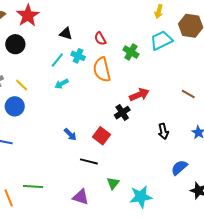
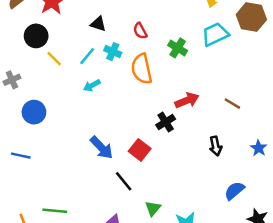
yellow line: (22, 85) -> (54, 59), moved
brown line: (188, 94) -> (232, 104), moved
blue arrow: (70, 134) -> (102, 148), size x1.5
black line: (89, 161) -> (124, 181), turned 36

